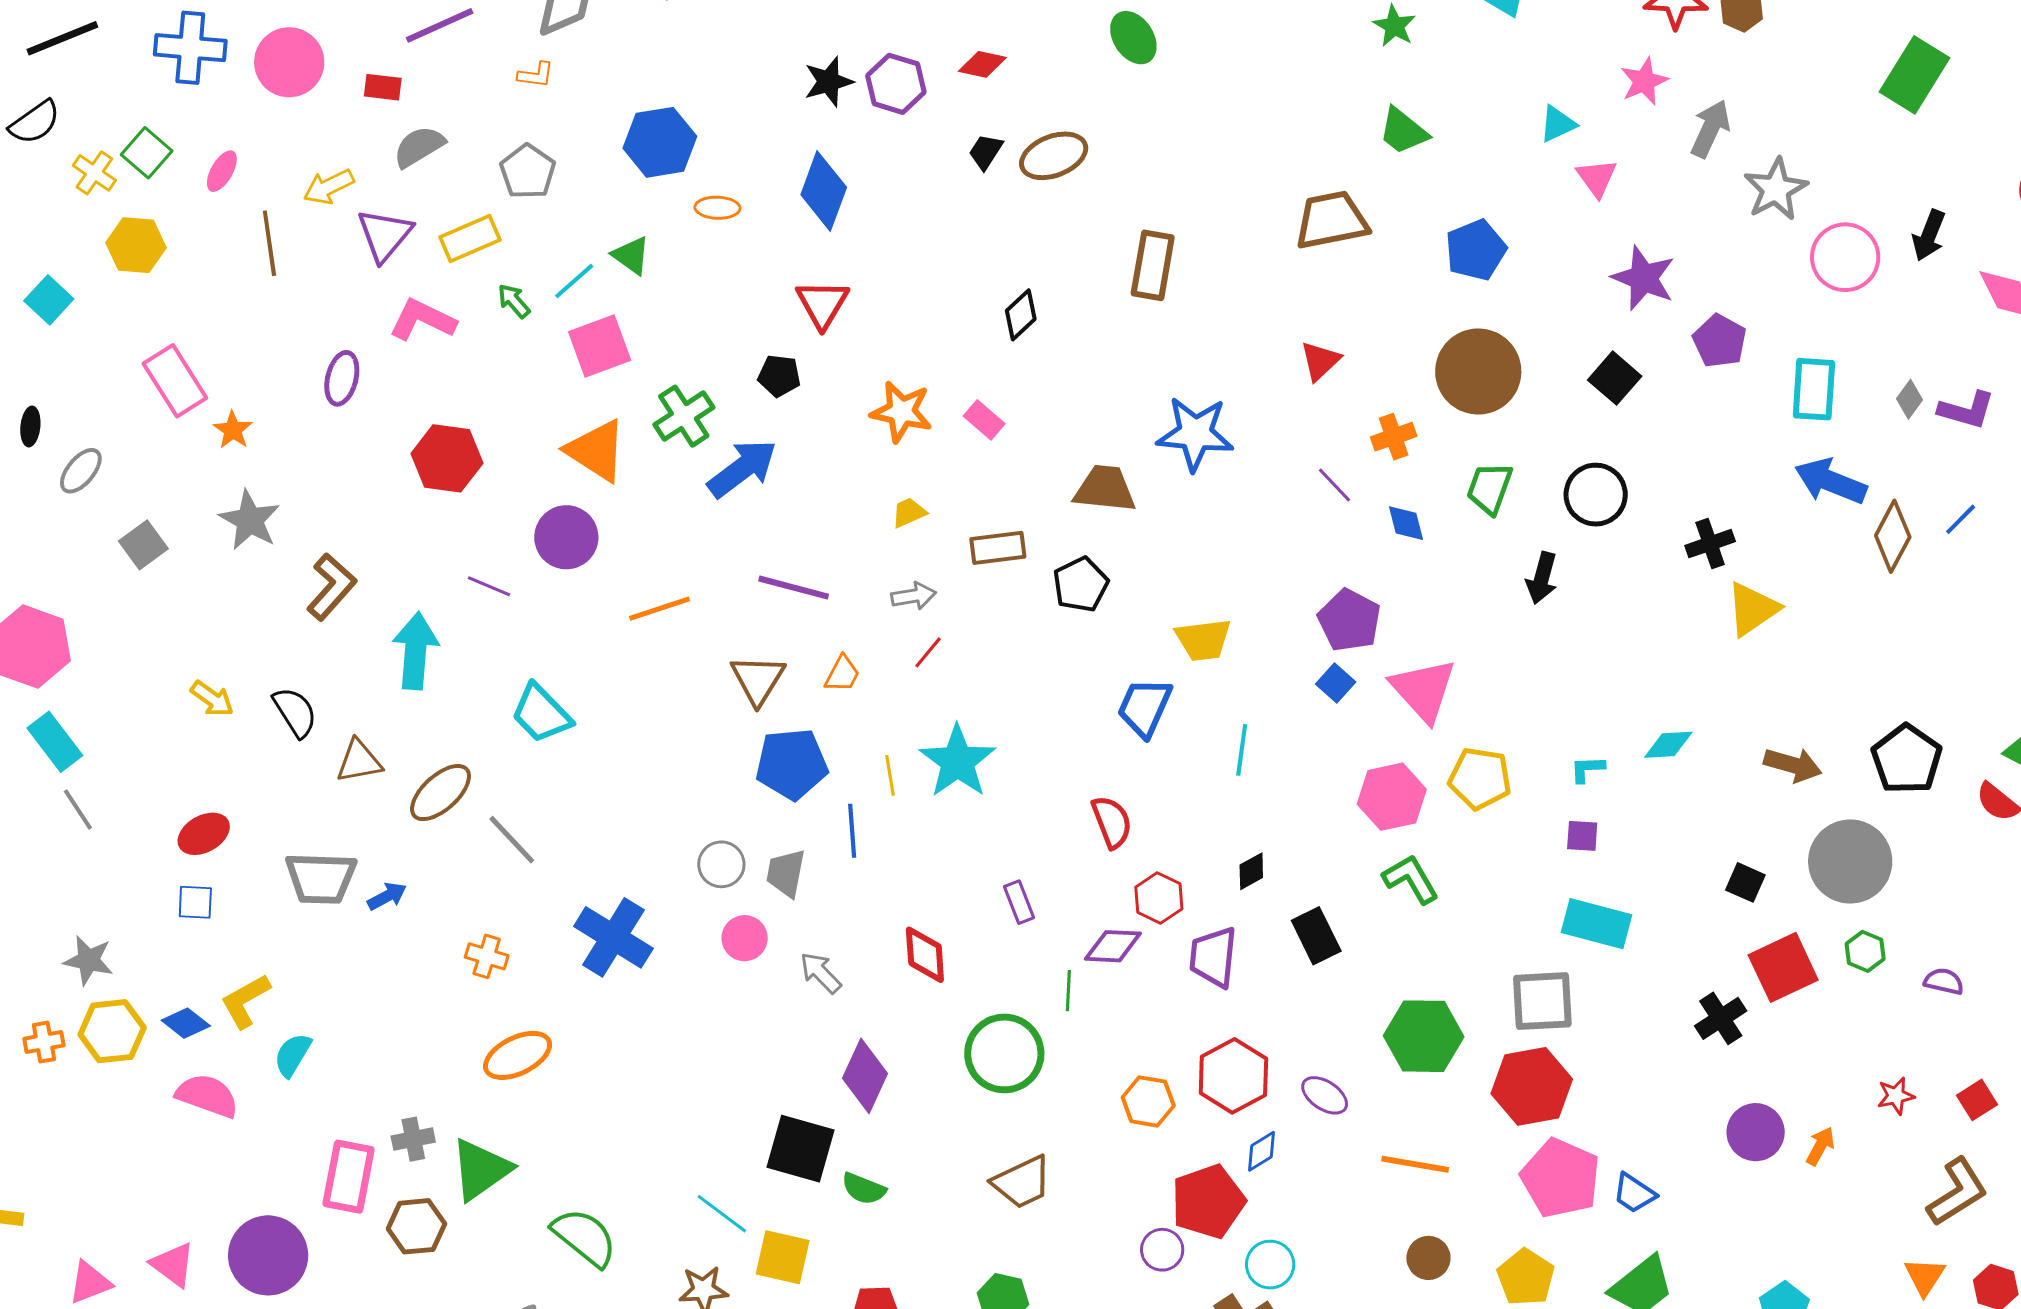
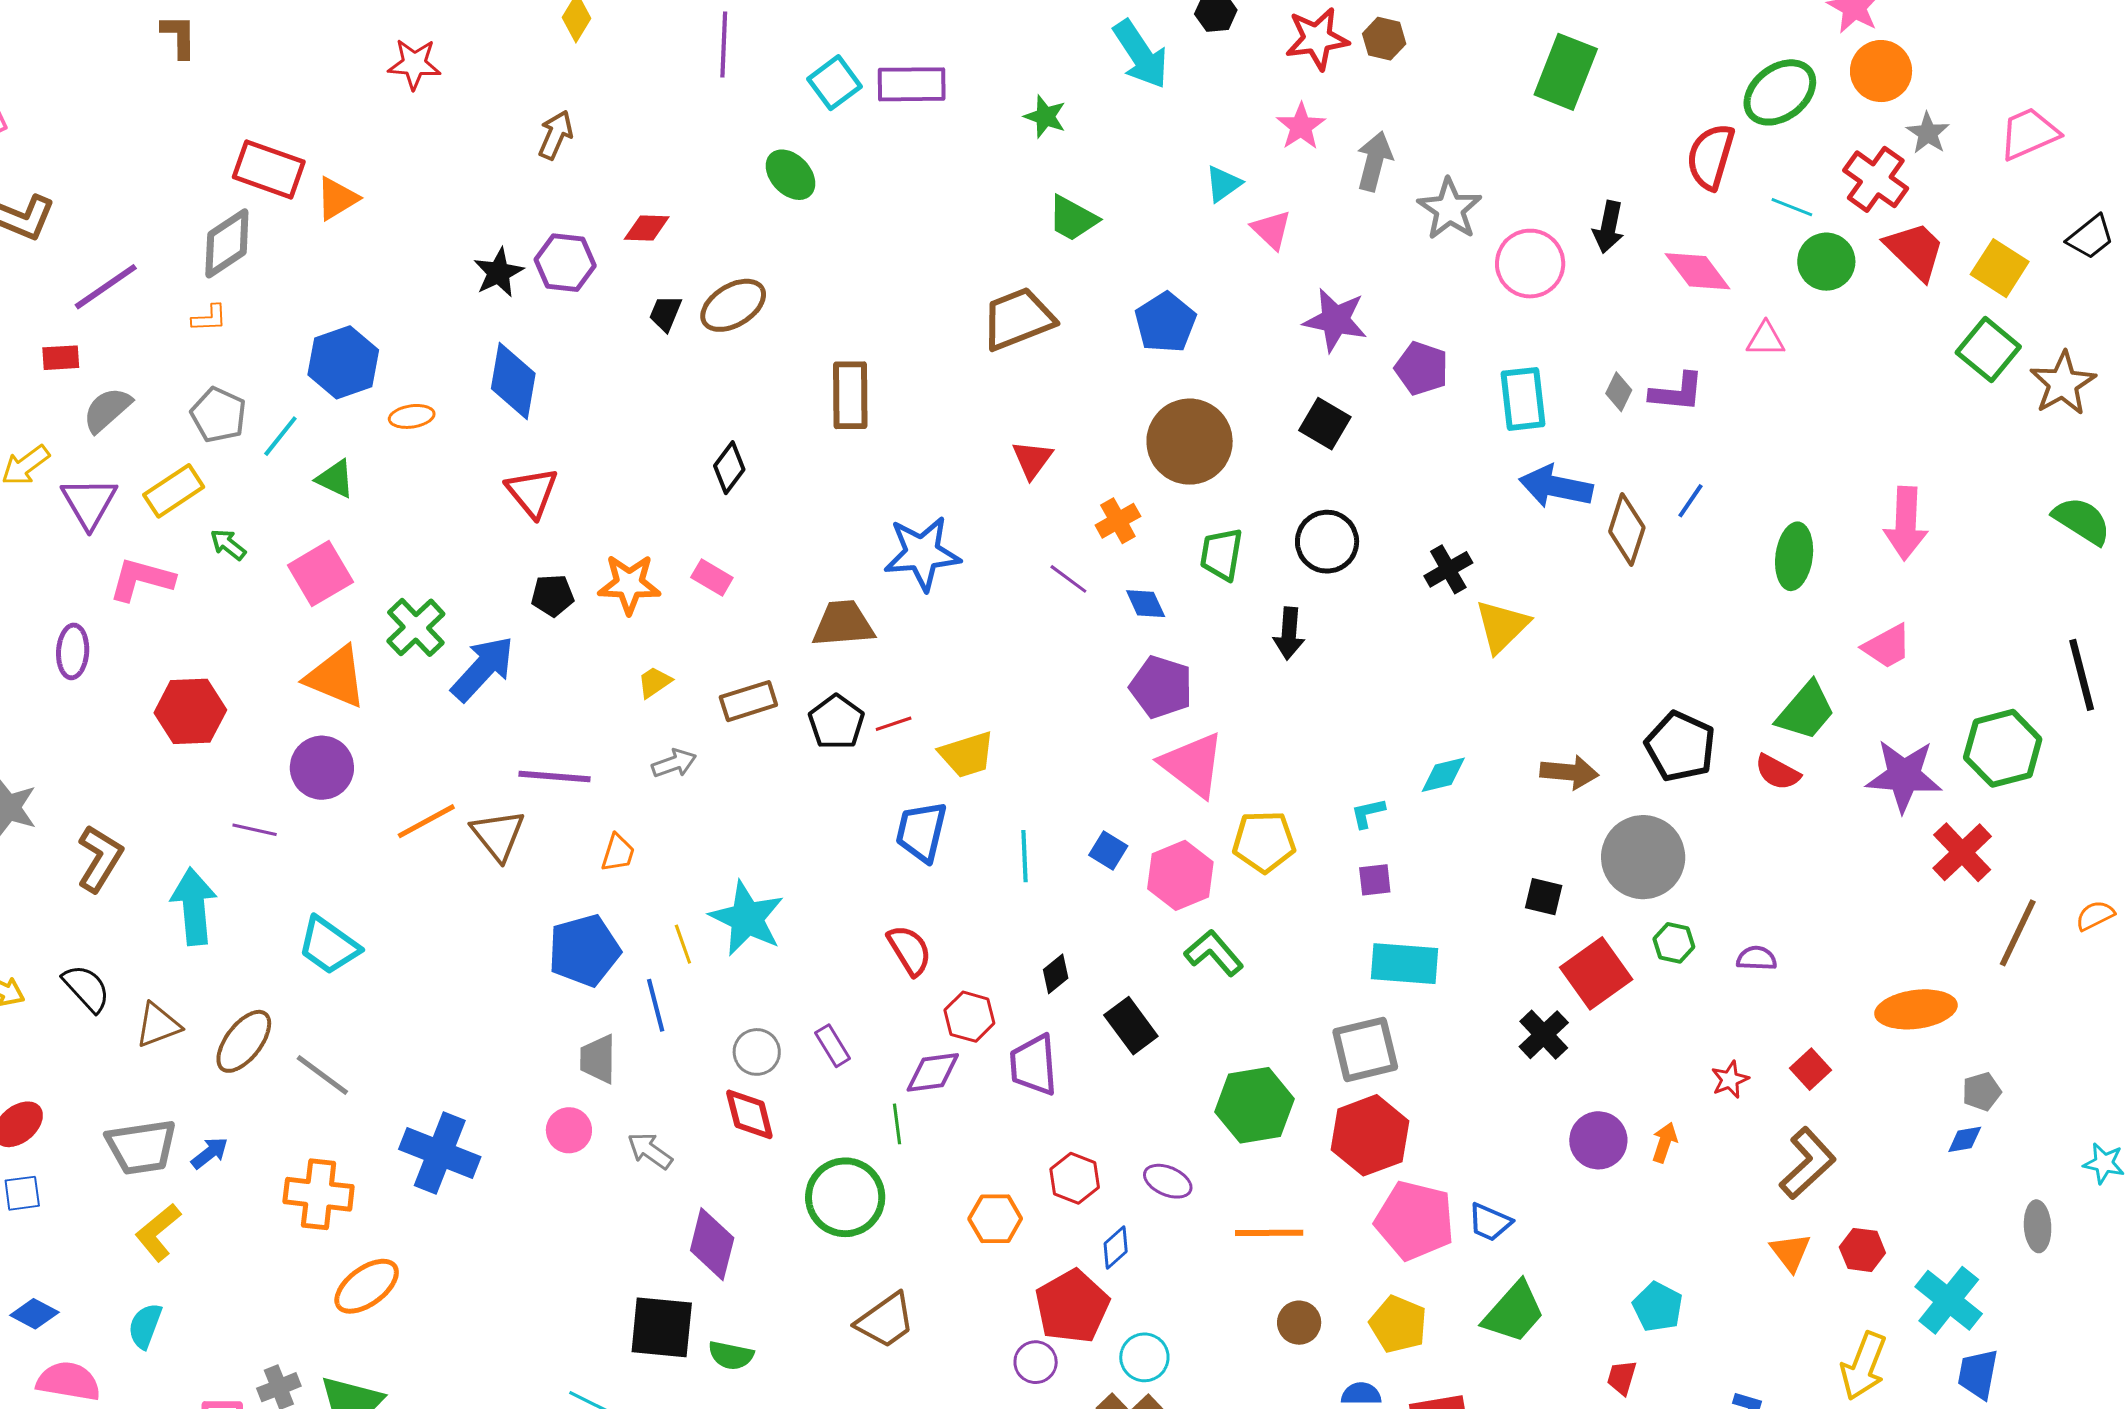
cyan line: (574, 281) -> (280, 436), moved
black pentagon: (779, 376) -> (553, 595), moved
purple pentagon: (1349, 620) -> (1161, 687), moved
red line: (928, 652) -> (894, 724), moved, turned 42
brown triangle: (758, 680) -> (498, 835), moved
blue square: (1336, 683) -> (1108, 850), moved
gray circle: (721, 864) -> (757, 1052), moved
orange cross: (487, 956) -> (319, 1194), size x1.6
yellow L-shape: (245, 1001) -> (158, 1232), moved
red hexagon: (1233, 1076) -> (1075, 1178), size x0.7

